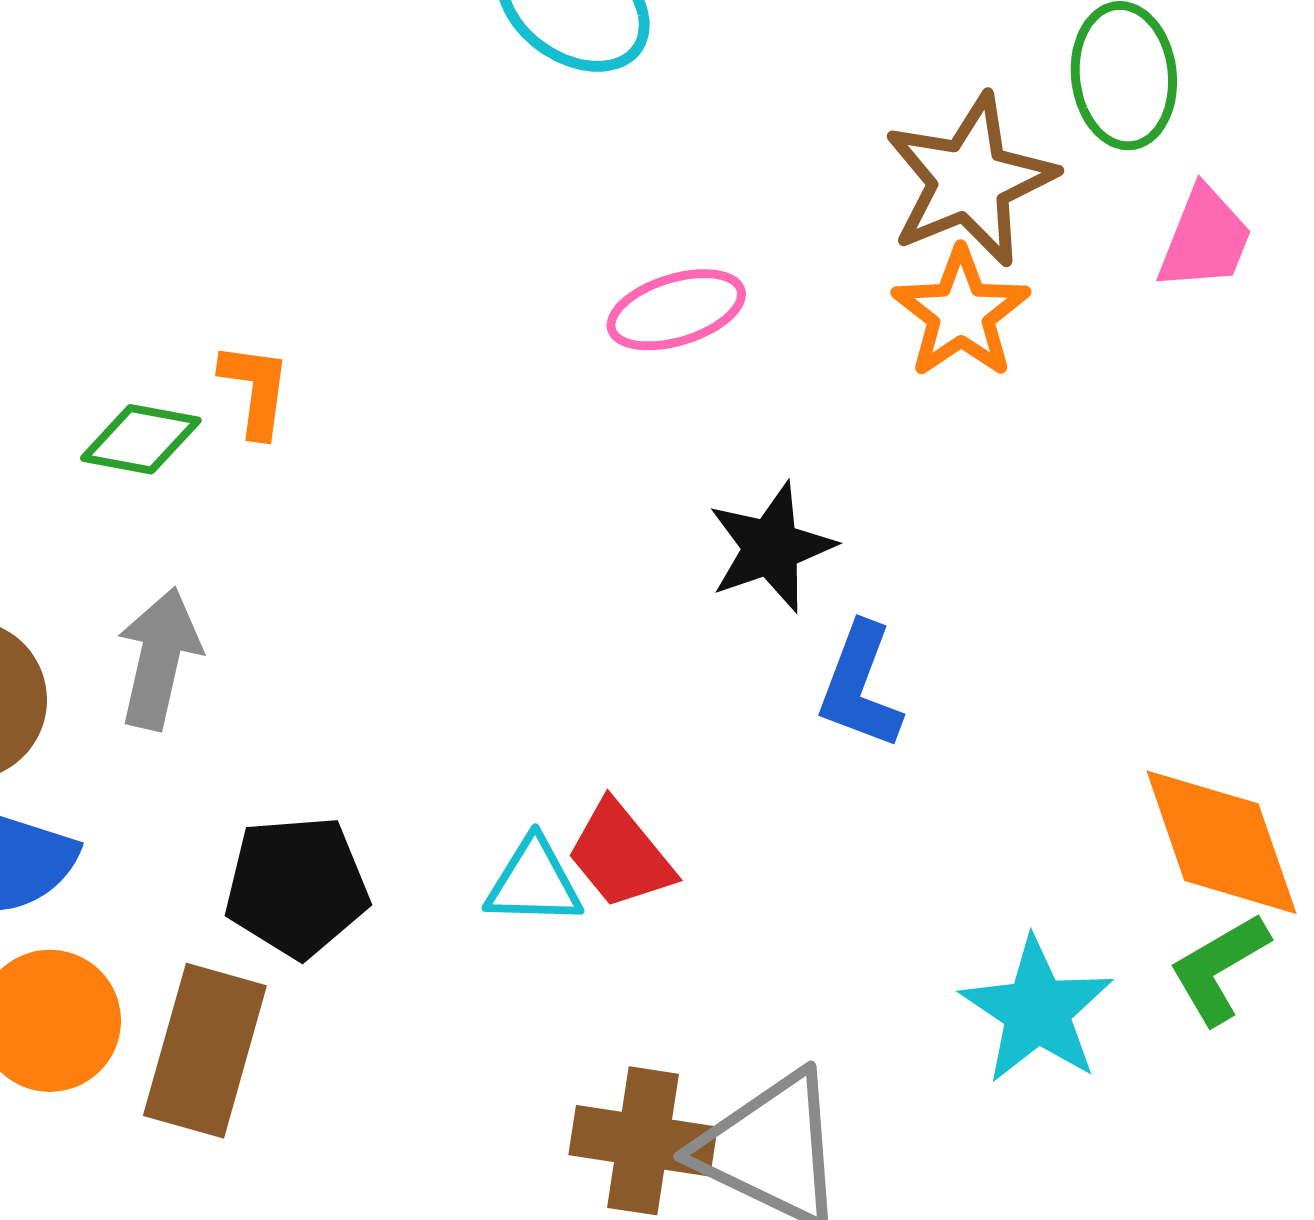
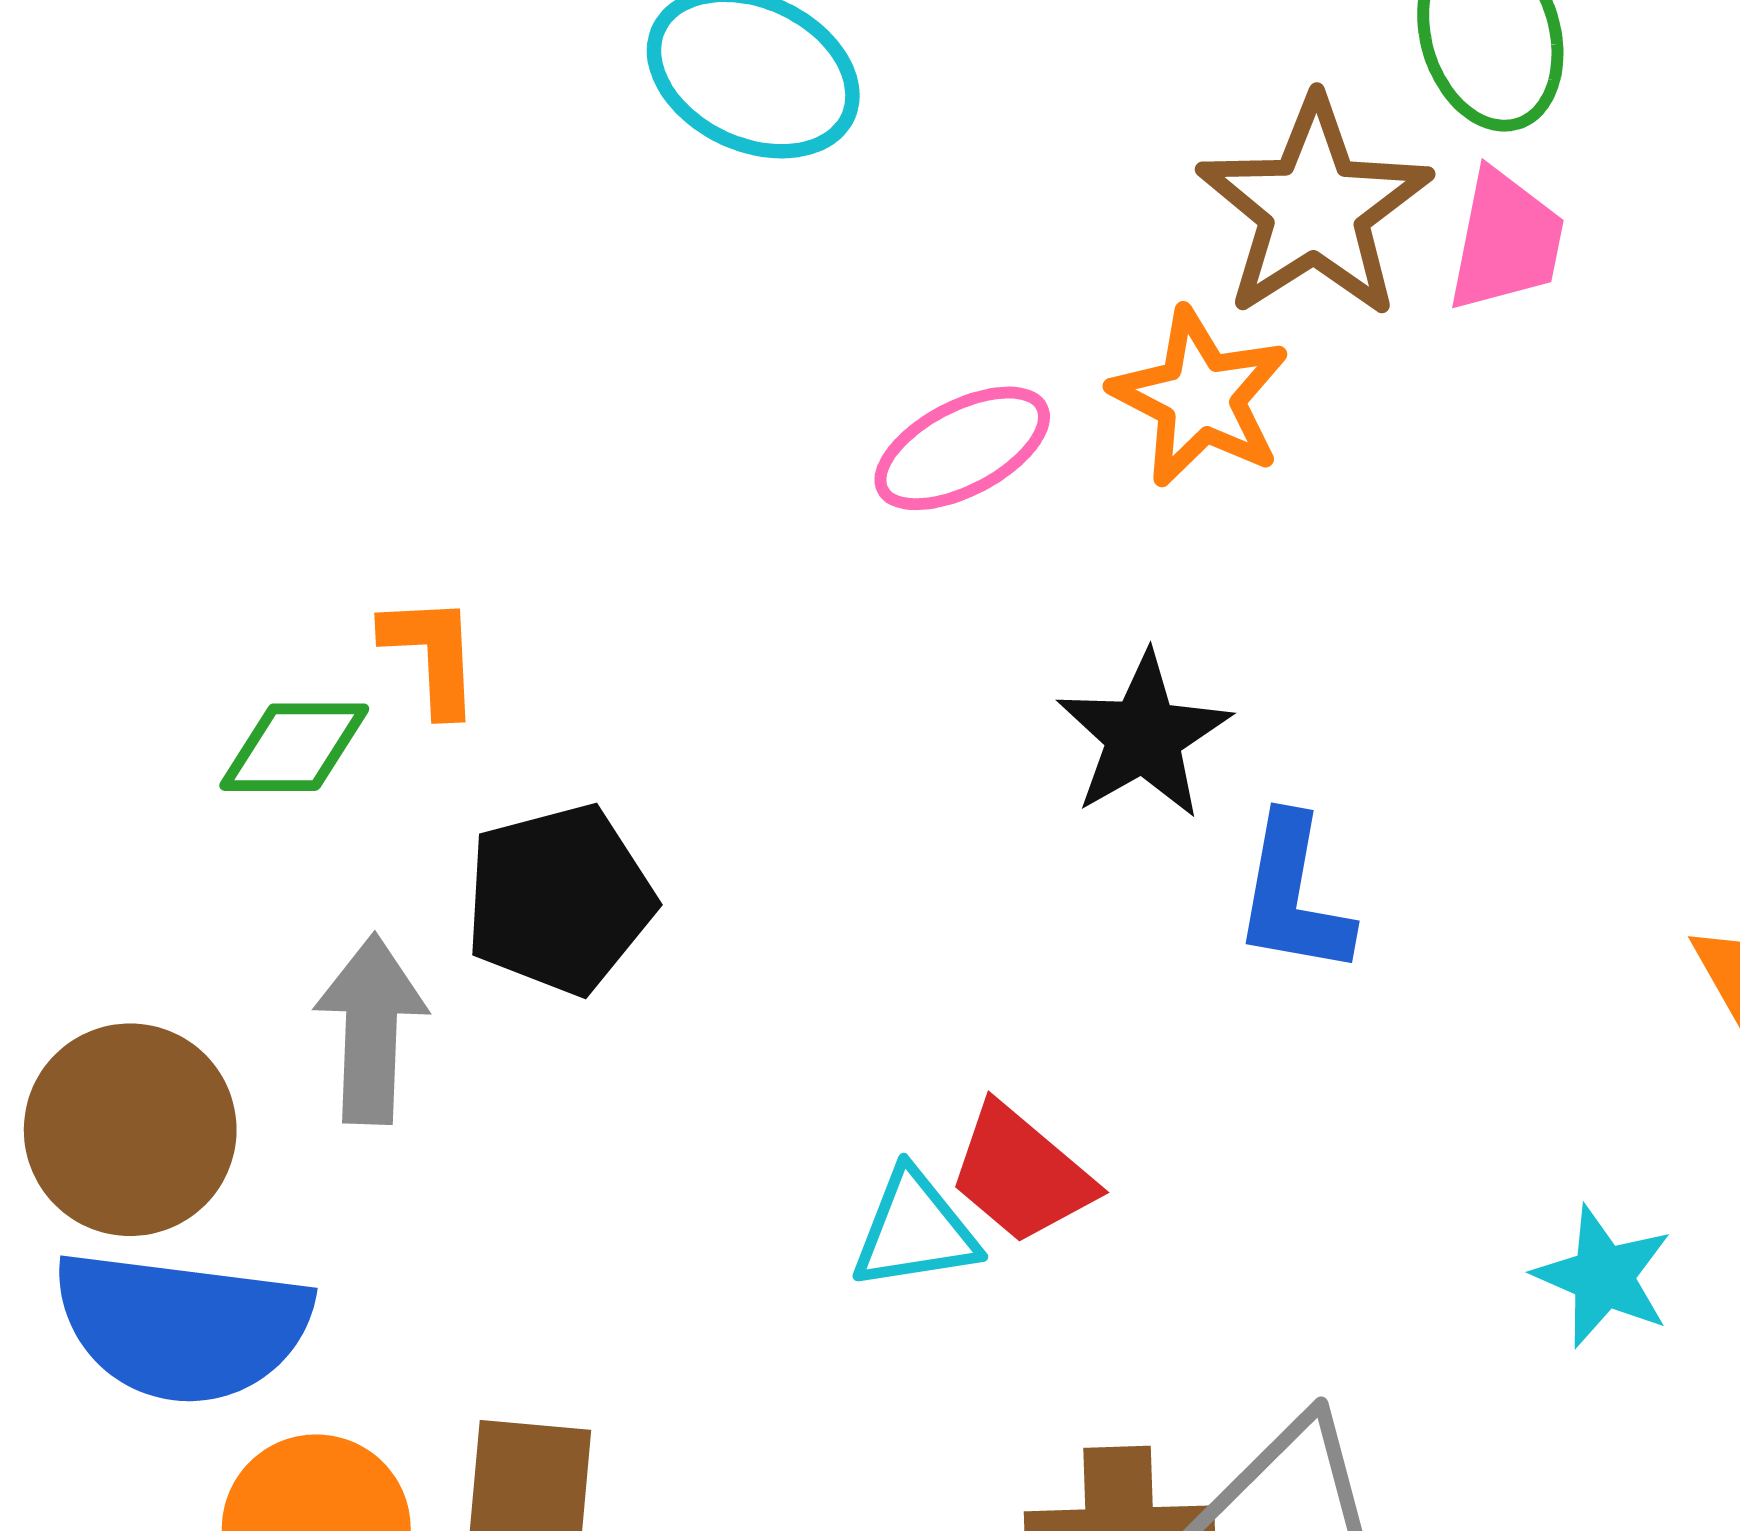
pink trapezoid: (1205, 239) -> (1506, 241), moved
orange star: (961, 313) -> (1200, 398), moved
black pentagon: (297, 887) -> (559, 899), moved
cyan star: (1037, 1011) -> (1603, 1277), size x0.7

